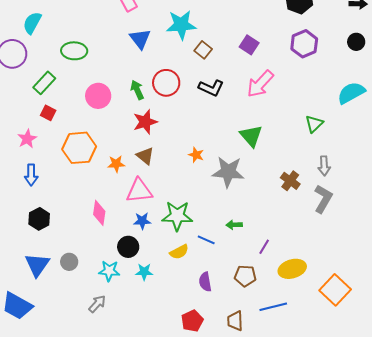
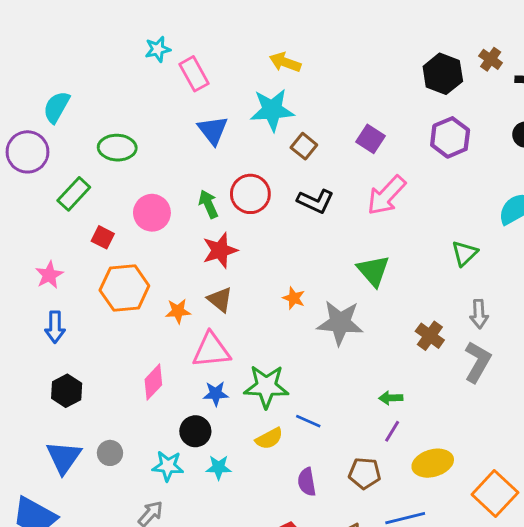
red square: (48, 113) -> (103, 237), moved
pink diamond: (99, 213) -> (153, 382), turned 35
green arrow: (234, 225) -> (391, 398), moved

